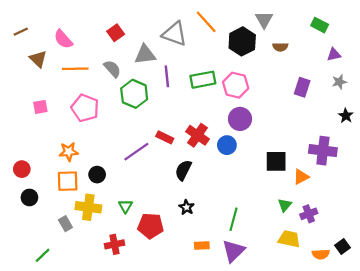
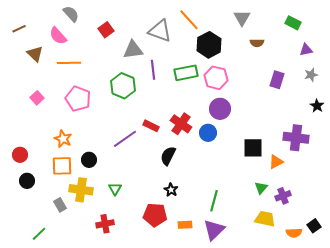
black hexagon: (242, 41) -> (209, 45), moved
gray semicircle: (112, 69) -> (71, 14), moved
pink square: (40, 107) -> (37, 98), turned -32
orange star: (69, 152) -> (63, 139), turned 30
red pentagon: (151, 226) -> (155, 215), moved

